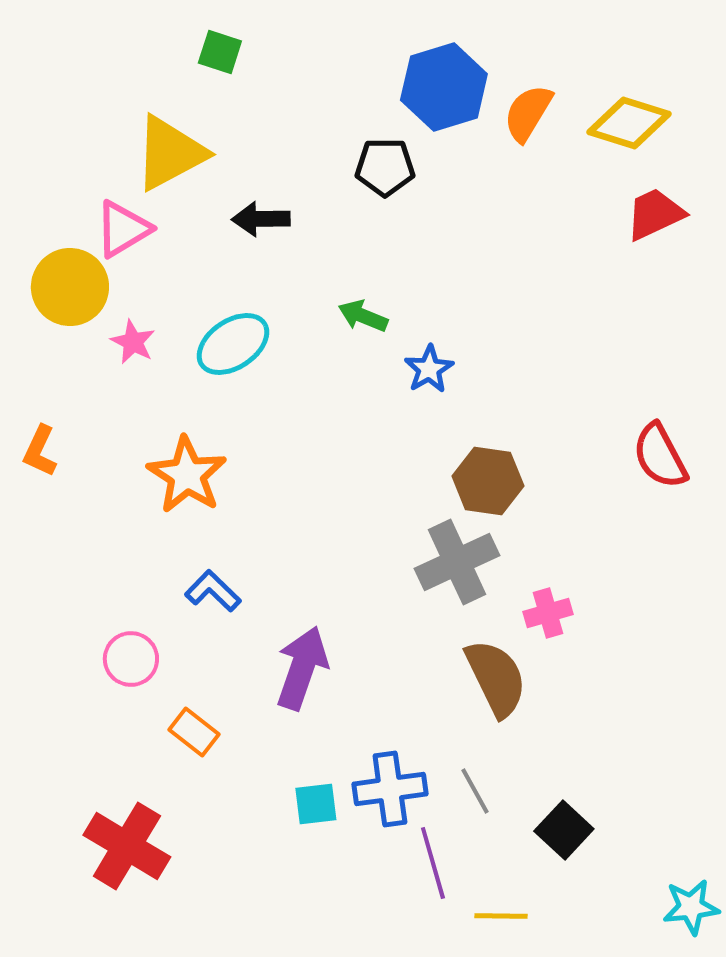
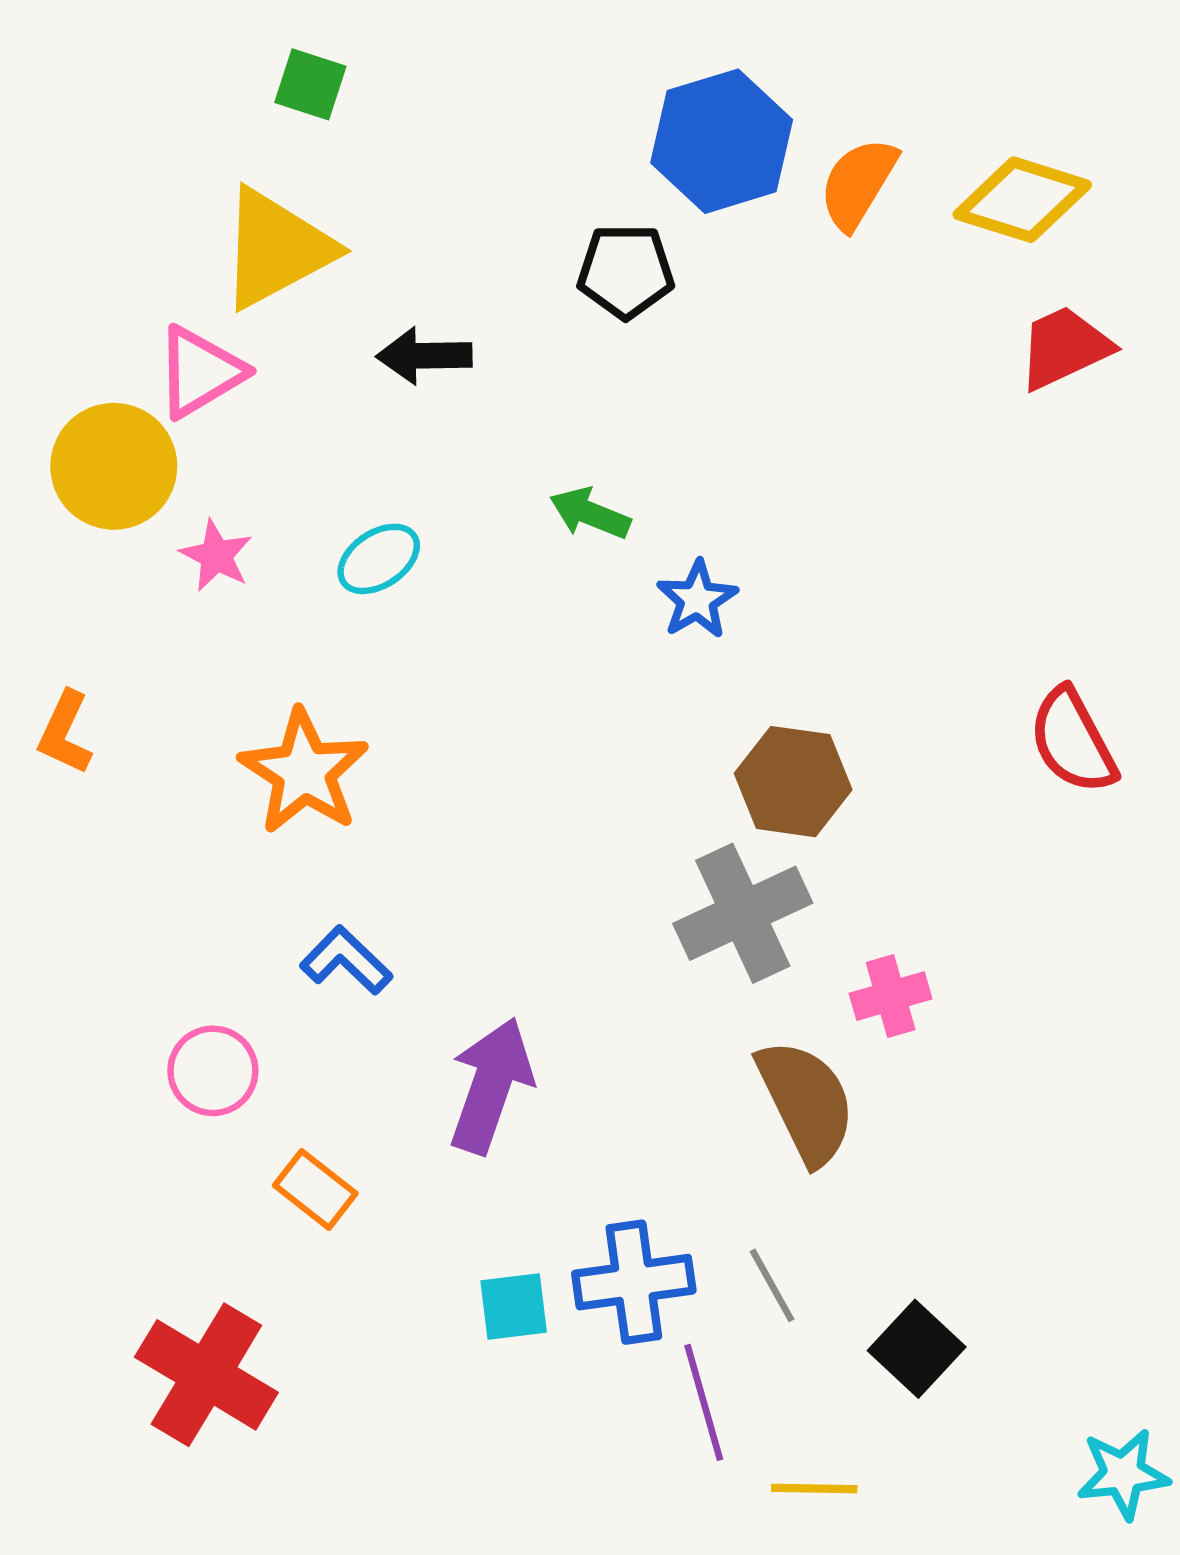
green square: (220, 52) -> (310, 84), moved
cyan ellipse: (233, 344) -> (379, 559), size x0.7

